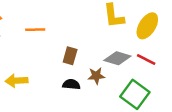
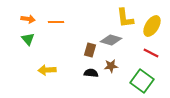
orange line: (35, 30) -> (56, 22), moved
gray diamond: (117, 58) -> (111, 40), moved

